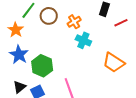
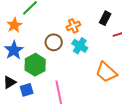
brown circle: (49, 16) -> (54, 42), moved

